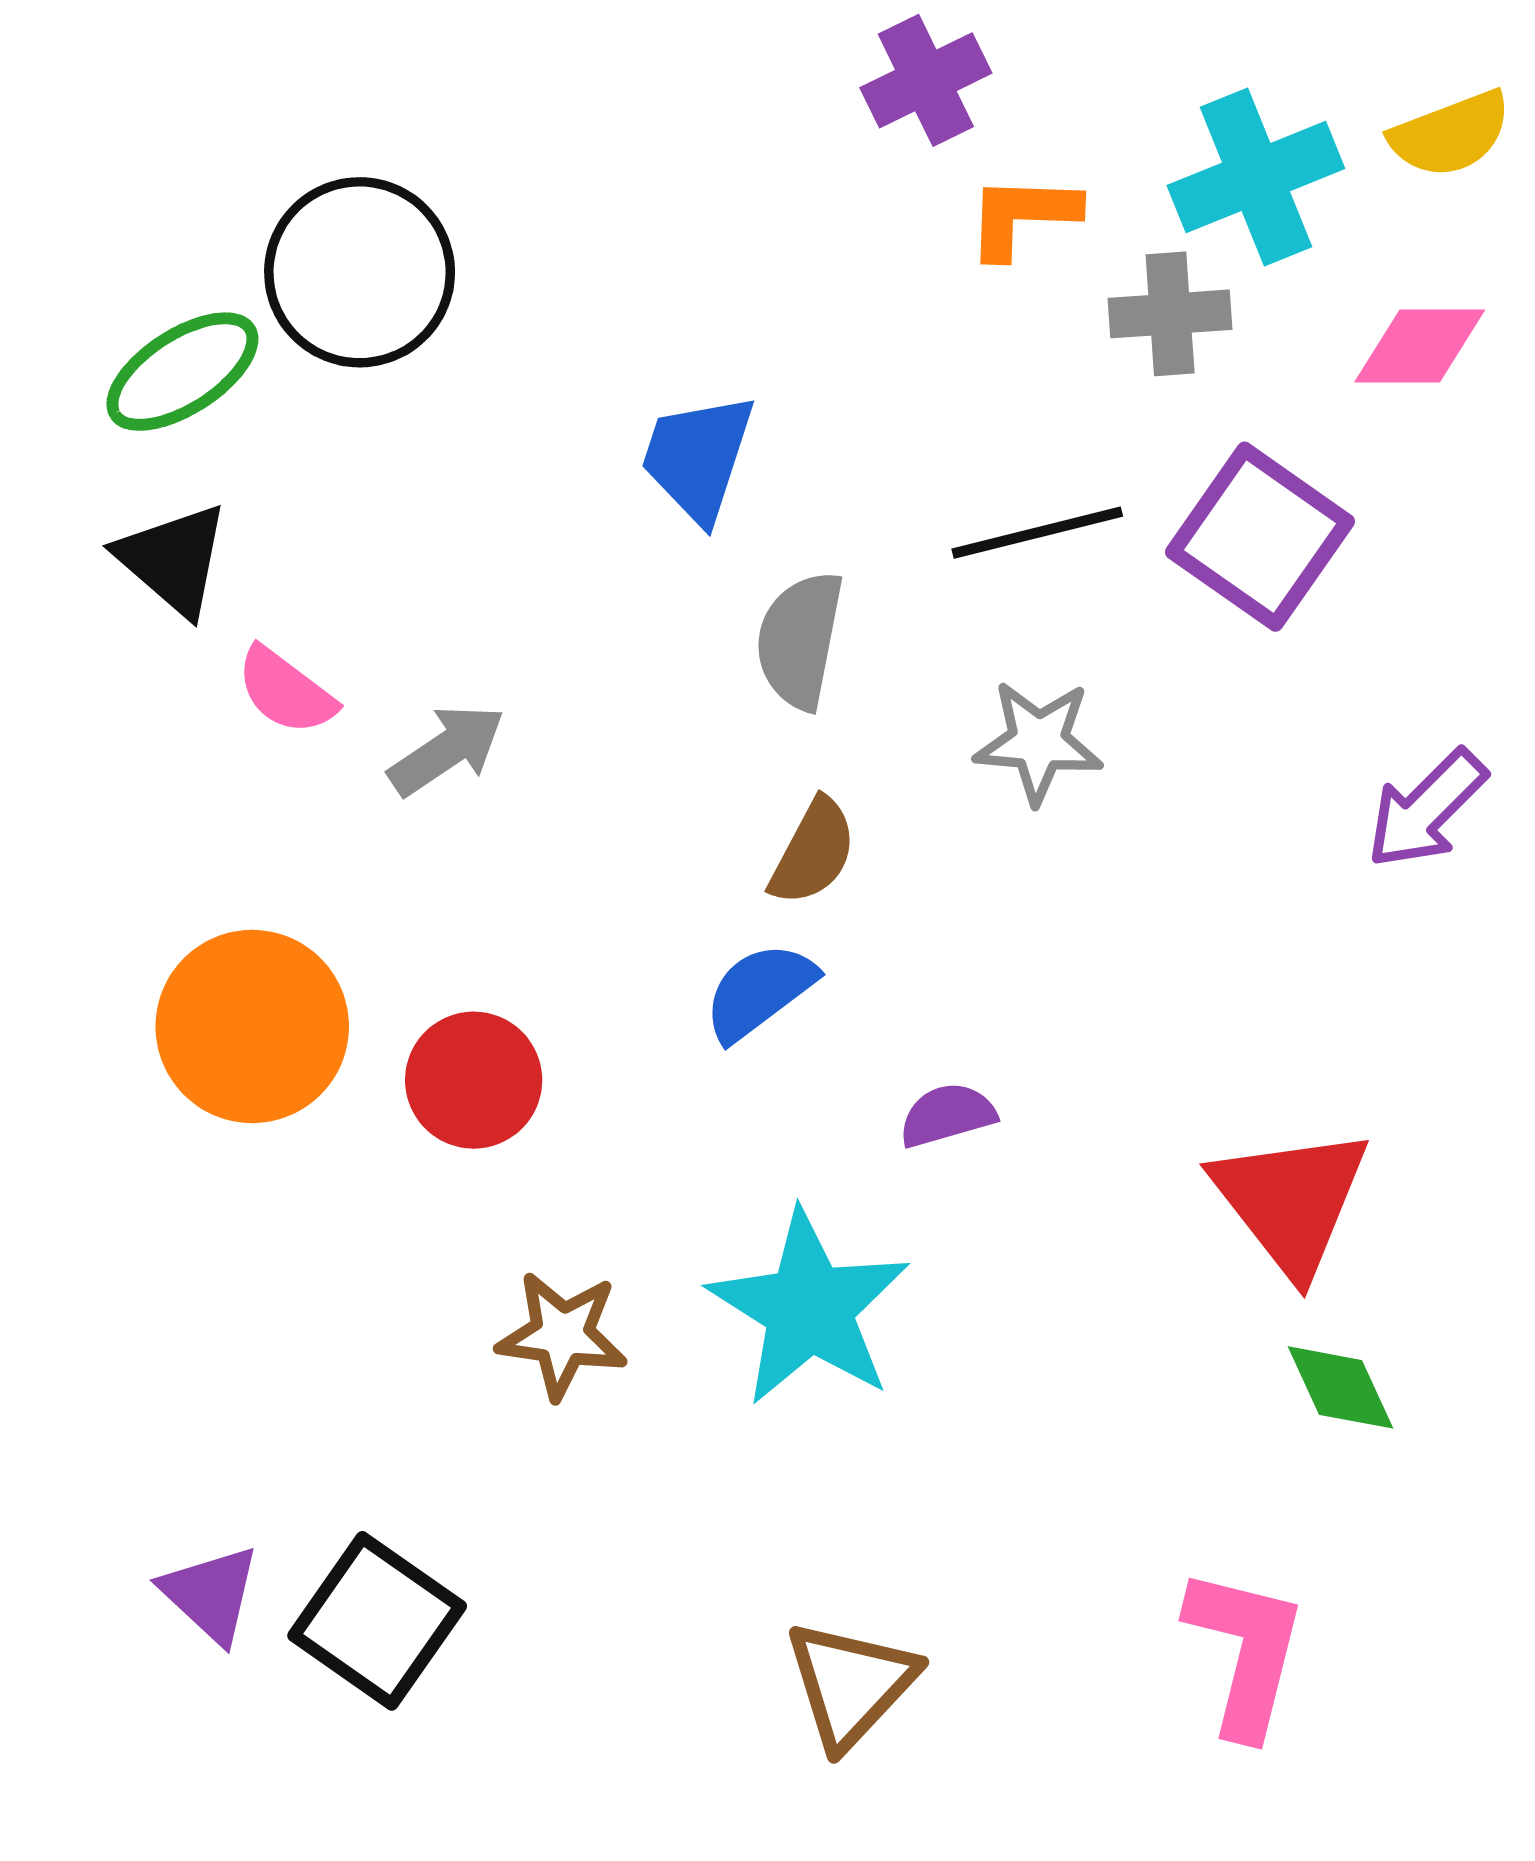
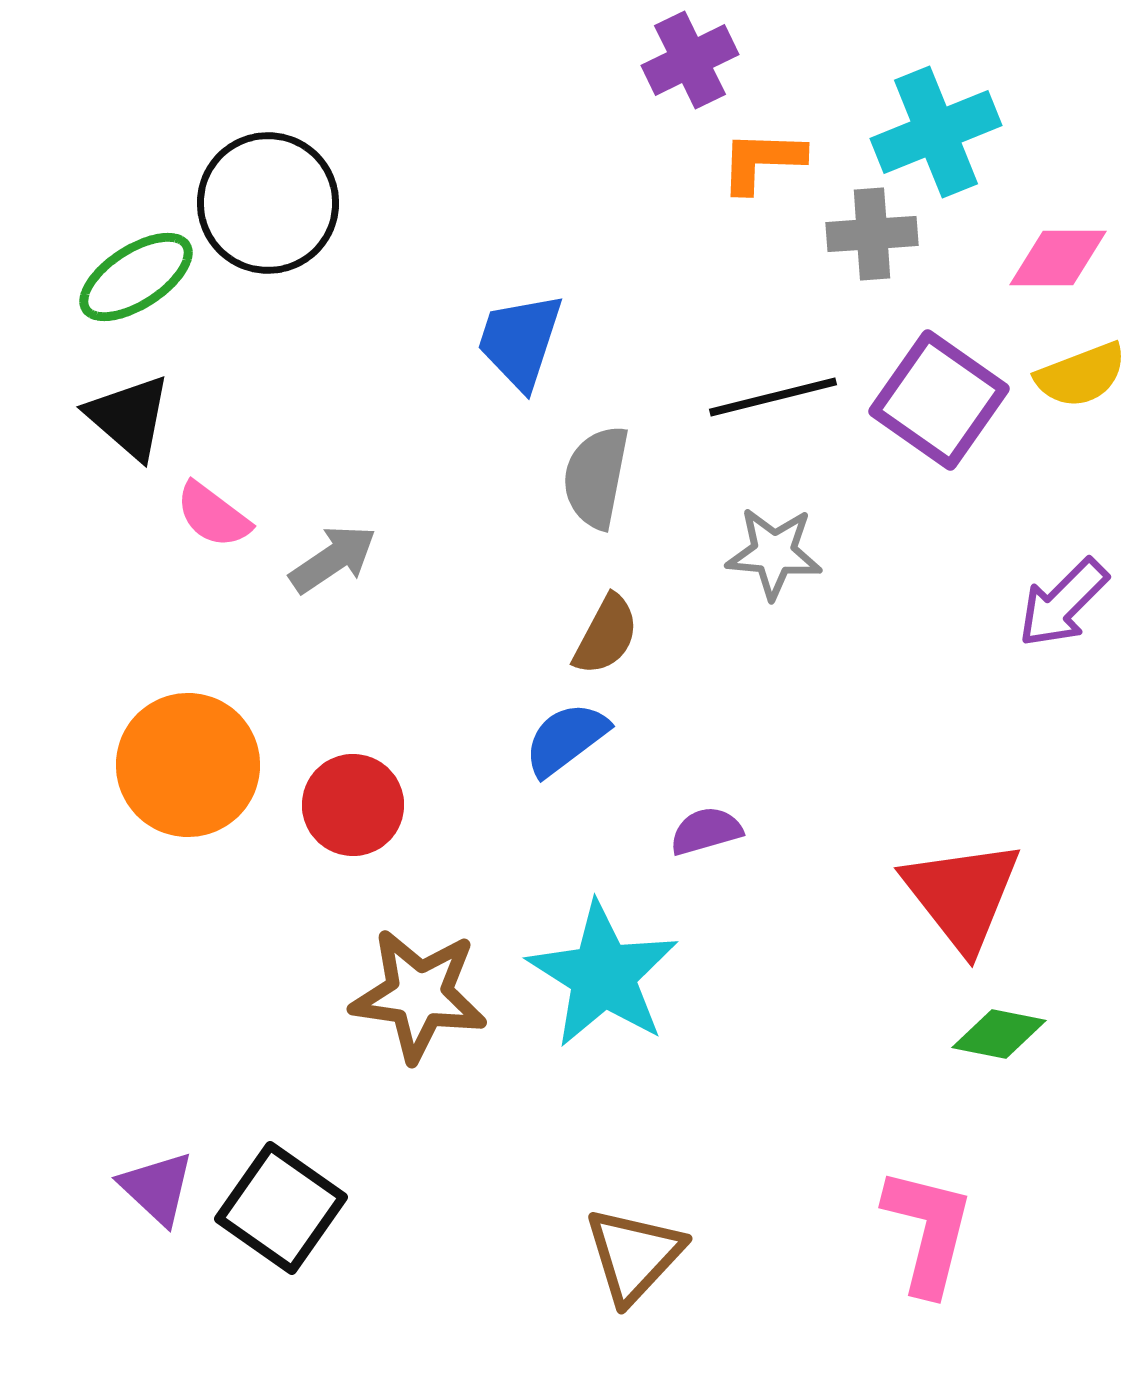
yellow semicircle: (1451, 134) -> (1081, 375), moved
brown star: (562, 1335) -> (419, 995), size x1.4
green diamond: (1340, 1387) -> (999, 1034), turned -54

